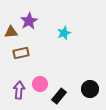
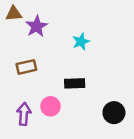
brown triangle: (11, 32) -> (14, 14), moved
black rectangle: (59, 96) -> (75, 83), moved, turned 49

